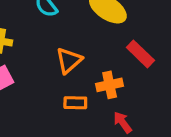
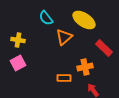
orange triangle: (69, 60) -> (64, 37), moved

